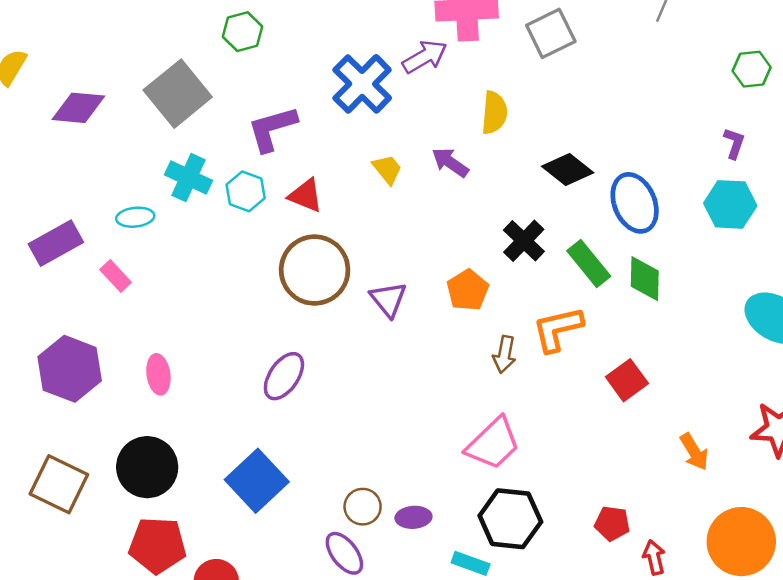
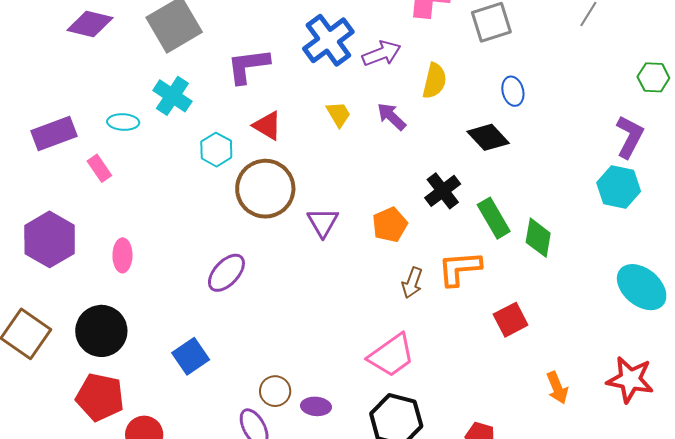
purple arrow: (425, 57) -> (382, 54), moved
purple L-shape: (734, 143) -> (630, 137), size x1.6
cyan hexagon: (246, 191) -> (216, 150), moved
blue ellipse: (635, 203) -> (513, 91), moved, size x0.6
blue square: (257, 481) -> (191, 356), size x0.7

